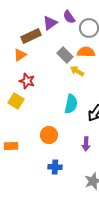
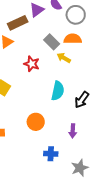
red star: (27, 81) -> (32, 64), moved
blue cross: (55, 167) -> (51, 154), moved

